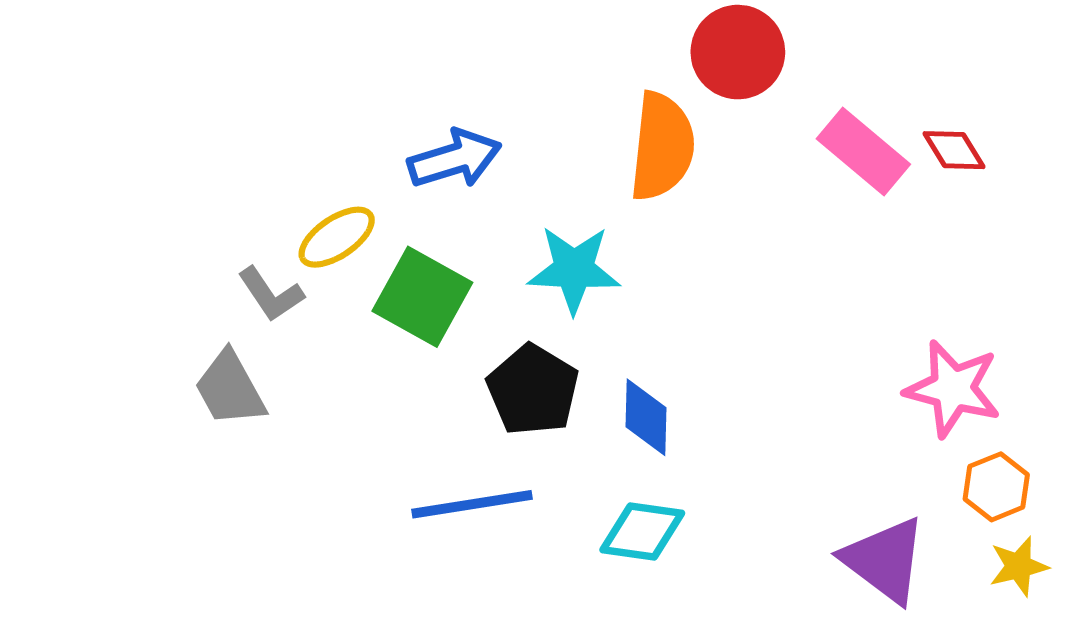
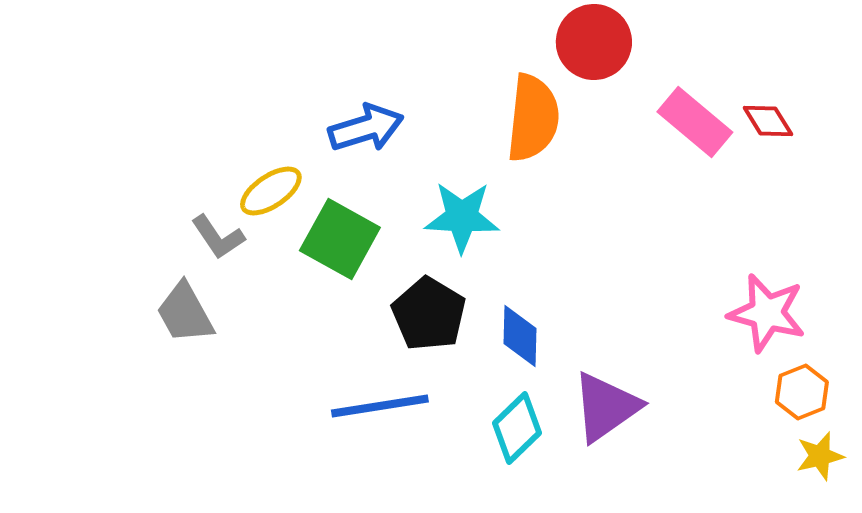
cyan diamond: (642, 532) -> (517, 428), turned -52
purple triangle: (884, 560) -> (606, 407), moved, turned 48

